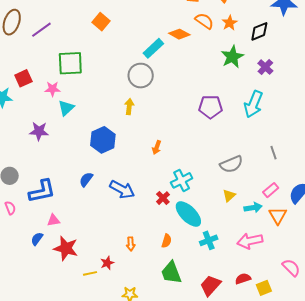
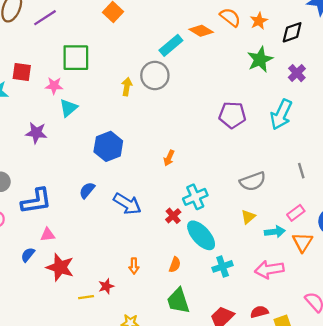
red square: (23, 78) -> (22, 72), turned 30
yellow arrow: (129, 107) -> (127, 87), moved

